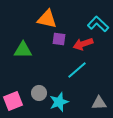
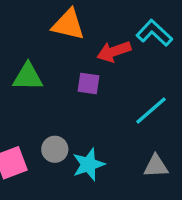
purple square: (59, 39) -> (89, 84), moved
red arrow: (83, 44) -> (114, 51), moved
cyan line: (77, 70) -> (151, 110), moved

